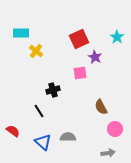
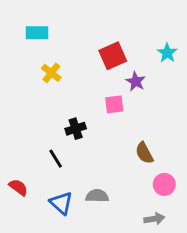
cyan rectangle: (21, 33) -> (37, 33), moved

